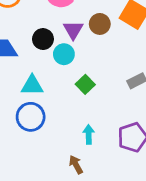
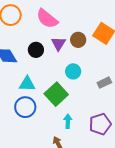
cyan circle: (64, 54) -> (73, 71), moved
green square: (85, 84) -> (56, 94), moved, size x1.6

